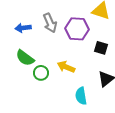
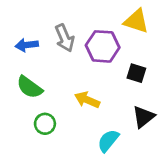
green circle: (41, 73) -> (45, 124), moved
cyan semicircle: (81, 96) -> (108, 141), turned 48

